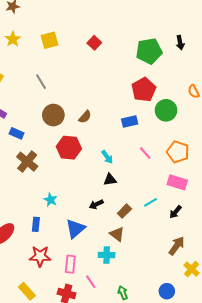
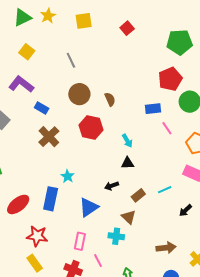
brown semicircle: (85, 117) -> (110, 99), turned -72
pink line: (145, 153) -> (167, 128), moved
black arrow: (175, 212) -> (185, 210), moved
blue rectangle: (36, 224) -> (51, 199), size x1.6
brown arrow: (177, 246) -> (166, 248), moved, turned 42
red star: (40, 256) -> (37, 236), moved

